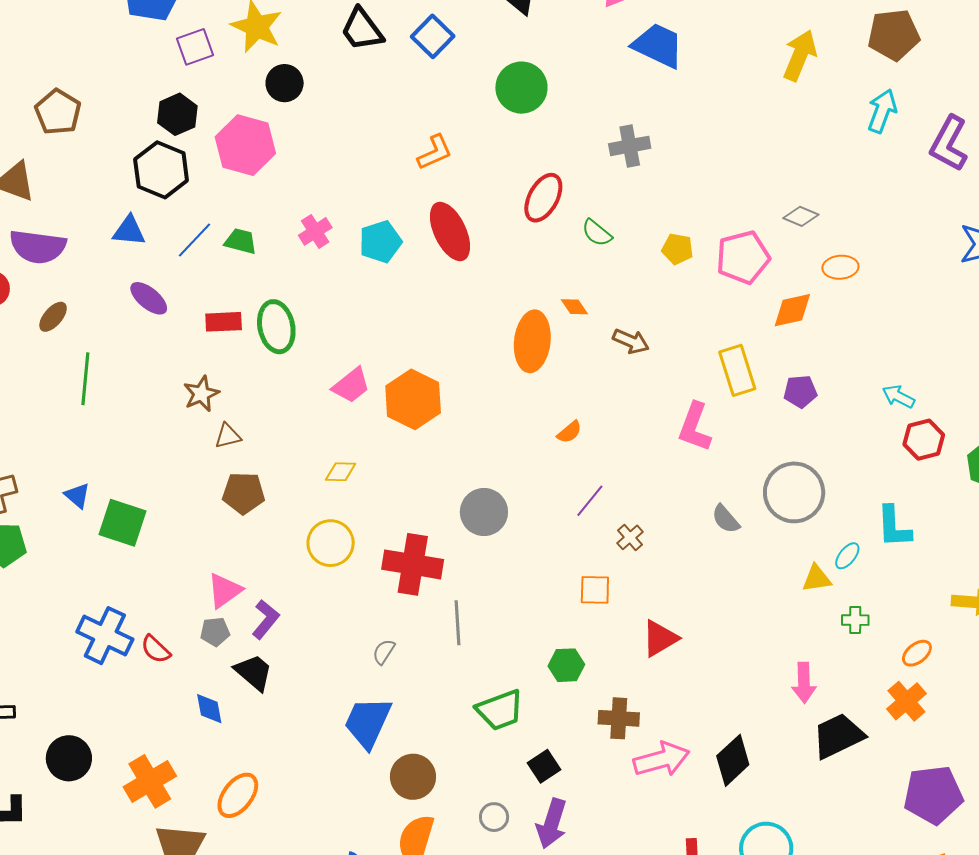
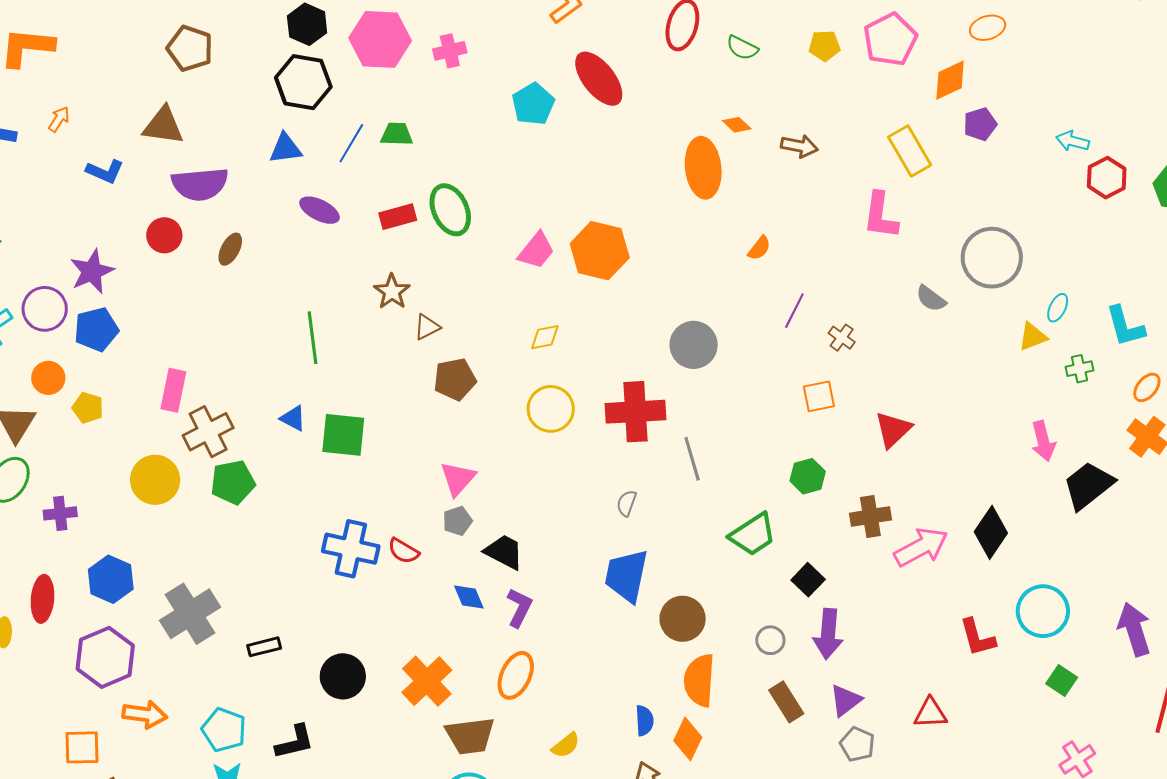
pink cross: (315, 231) -> (450, 51), moved, turned 32
green line: (85, 379) -> (312, 338), moved
purple pentagon: (800, 392) -> (980, 124), moved
cyan L-shape: (894, 527) -> (1125, 326), moved
purple L-shape: (266, 619) -> (519, 608), moved

